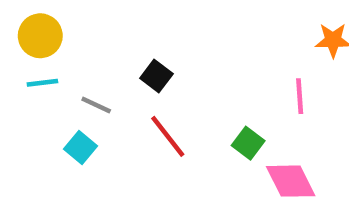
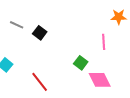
gray line: (96, 105) -> (17, 25), moved
red line: (168, 136) -> (40, 82), moved

